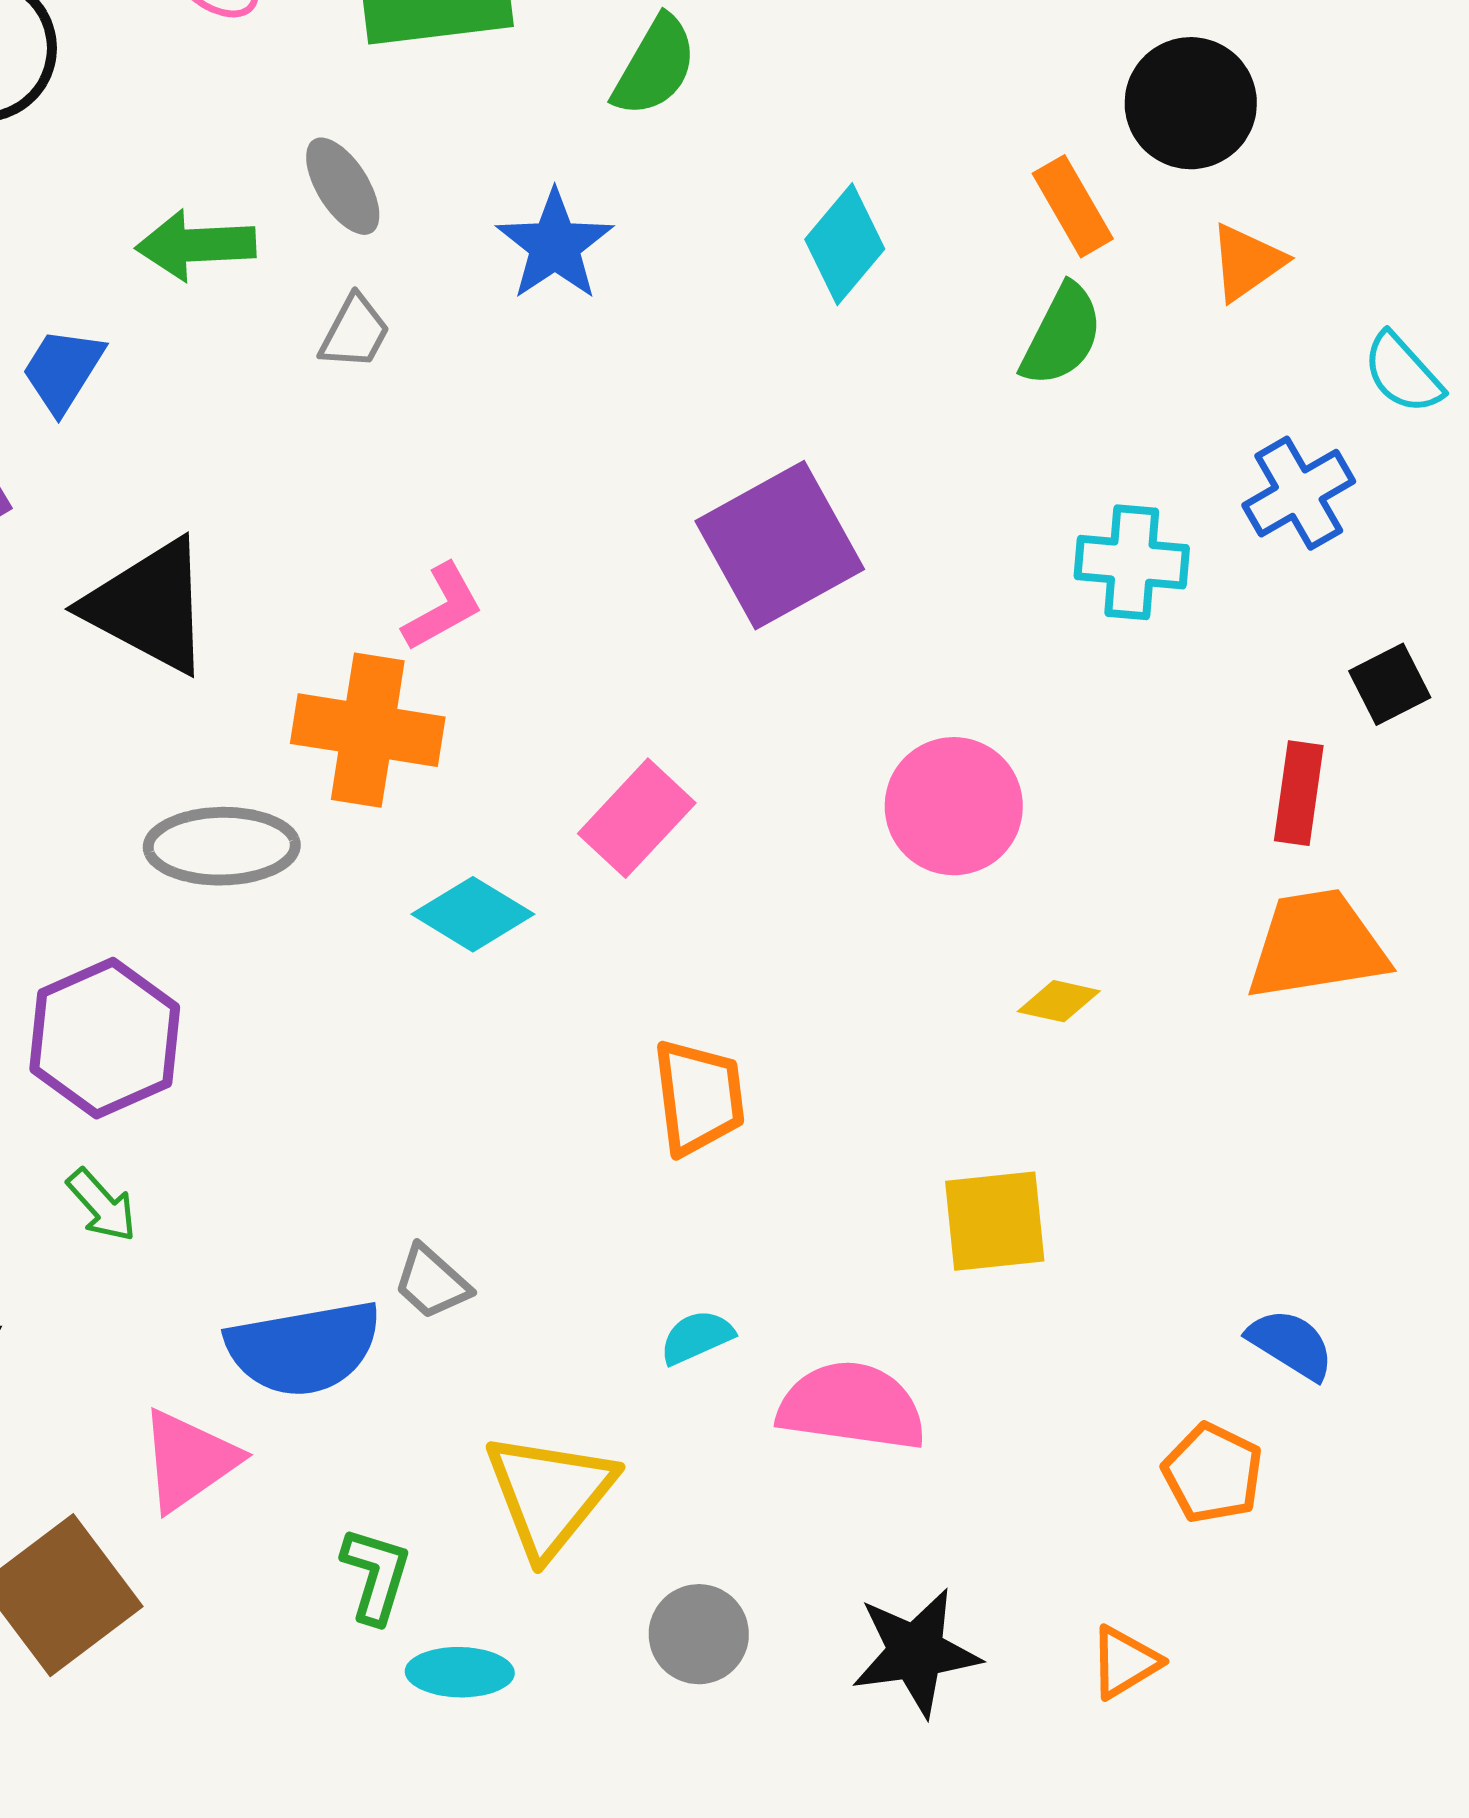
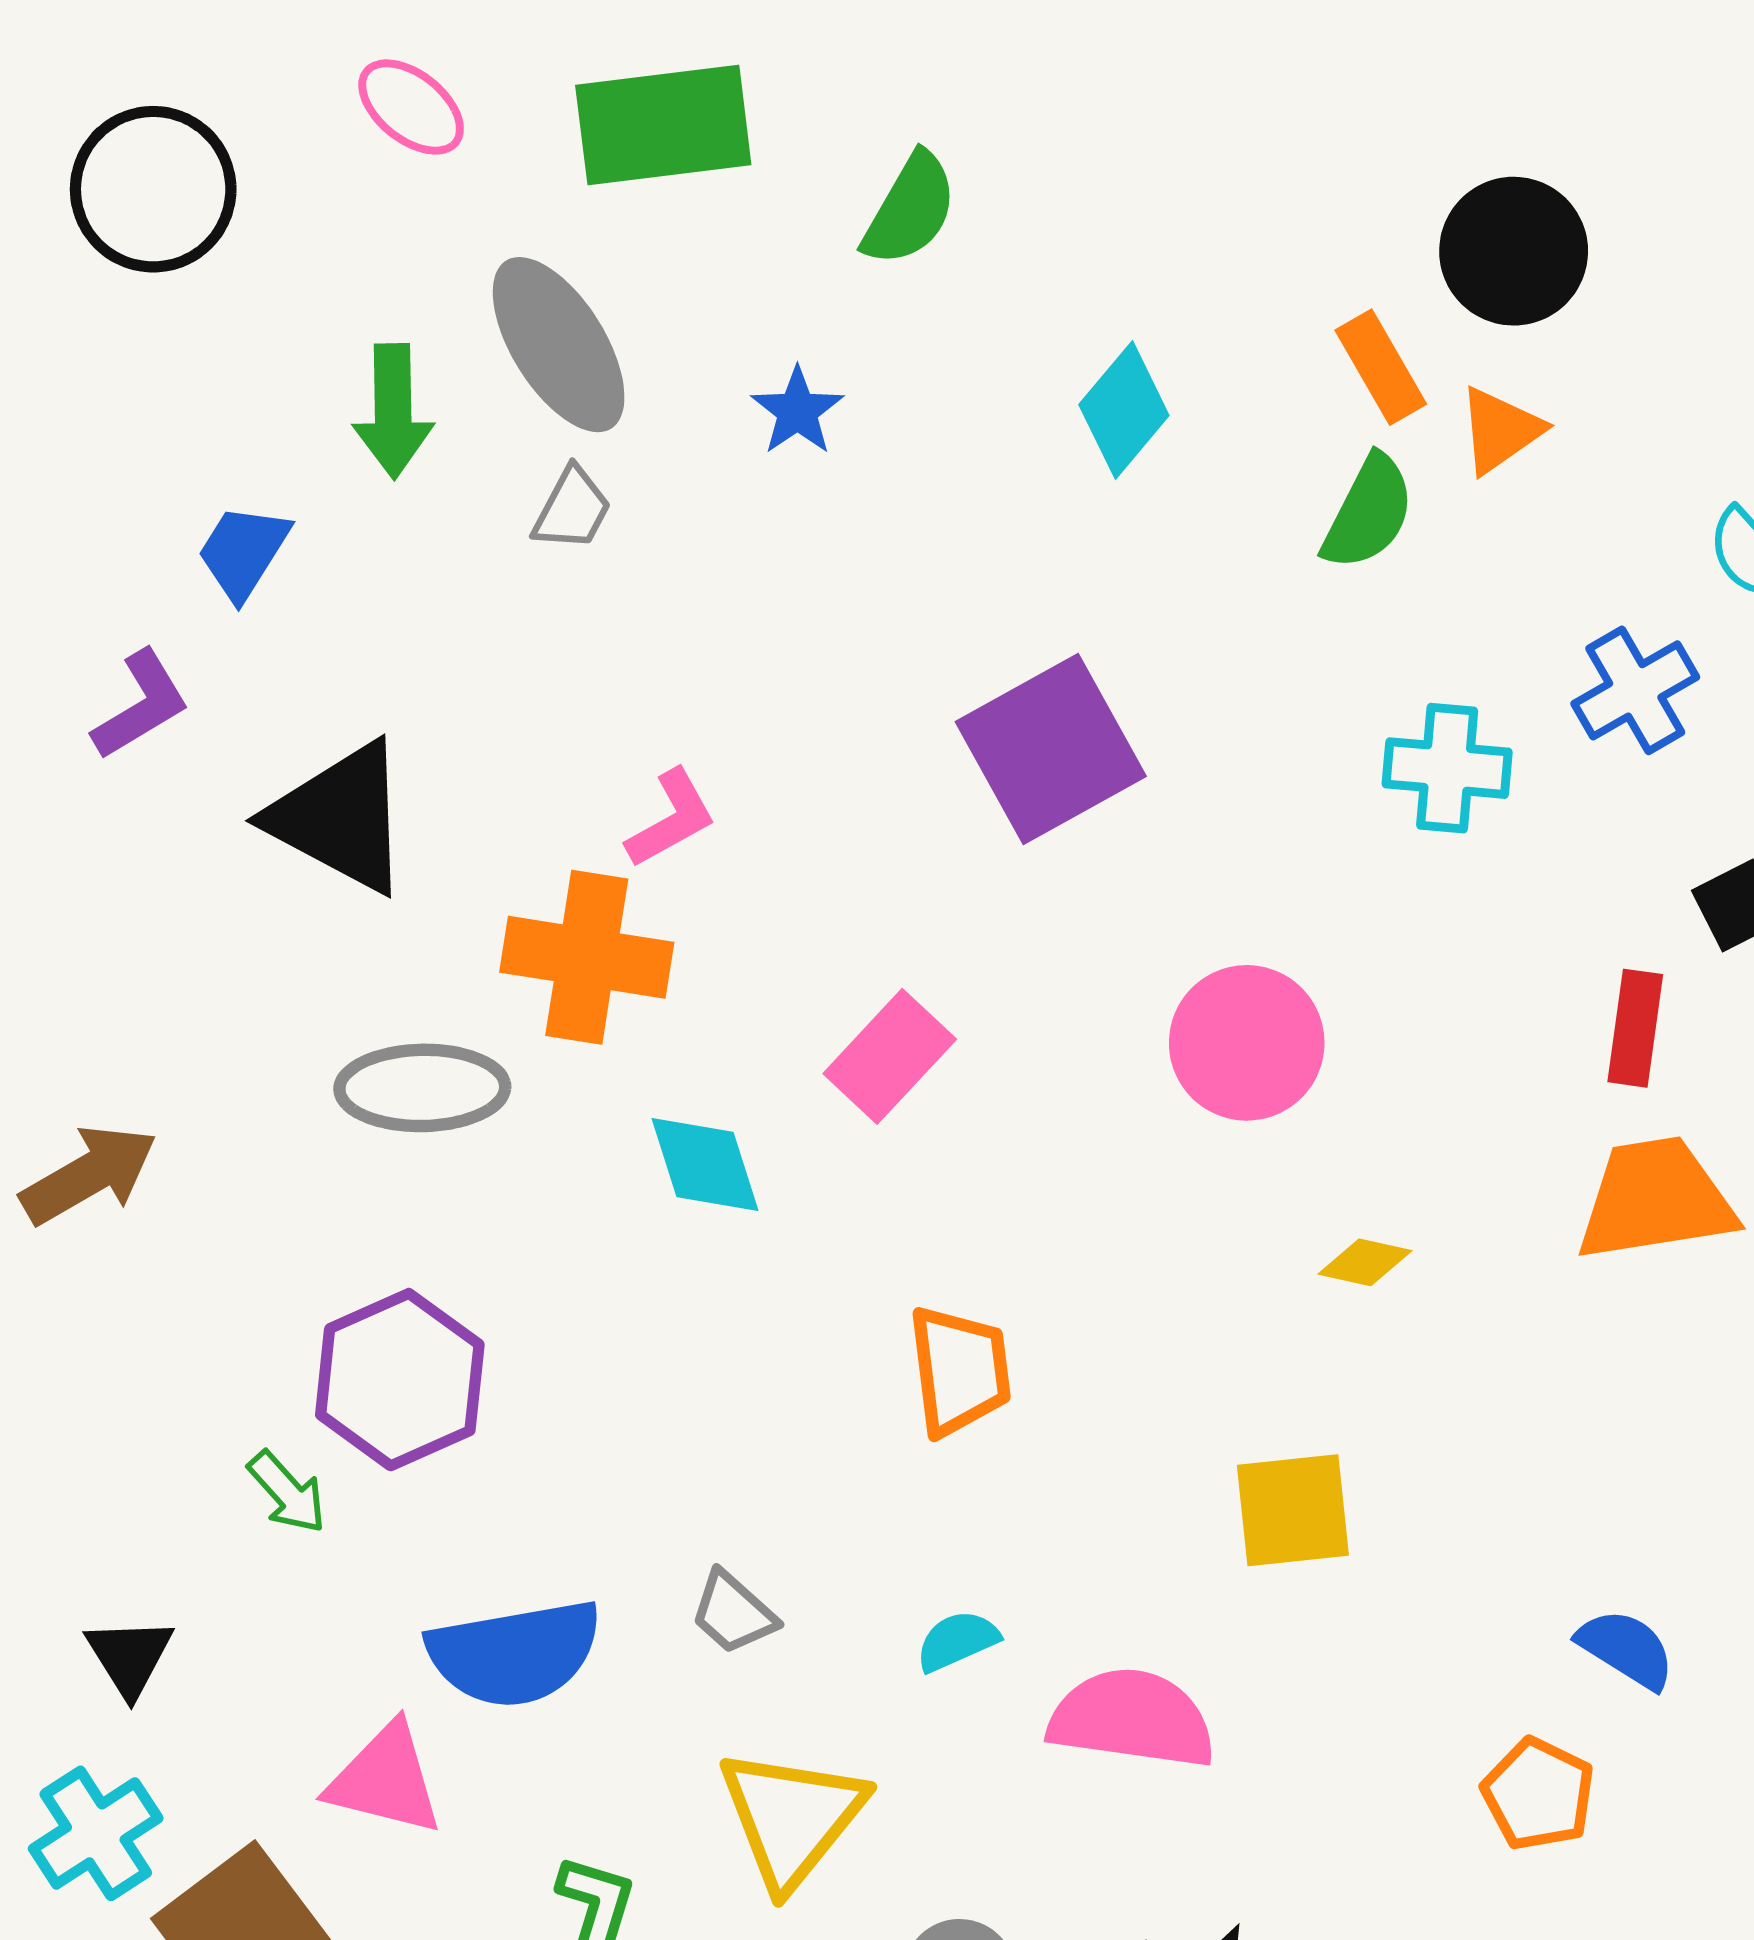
gray ellipse: (343, 186) -> (559, 345), size x1.6
green arrow: (196, 245) -> (393, 411), turned -88
blue star: (555, 245) -> (797, 411), size x0.7
orange triangle: (1247, 262) -> (1500, 430), moved
cyan diamond: (473, 914) -> (705, 1164), turned 41
purple hexagon: (105, 1038) -> (400, 1380), moved
gray trapezoid: (432, 1282) -> (733, 1613), moved
pink triangle: (189, 1460) -> (385, 1779), turned 49

